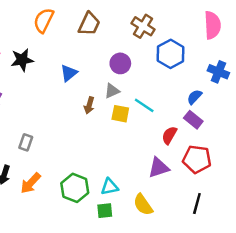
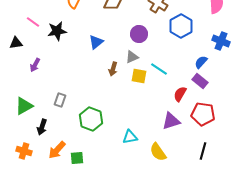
orange arrow: (31, 183) -> (57, 150), moved
green hexagon: (75, 188) -> (91, 119), moved
green square: (105, 211) -> (77, 158), moved

